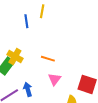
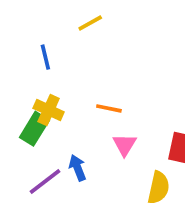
yellow line: (42, 11) -> (90, 23), turned 56
blue line: (26, 21) -> (45, 57), moved

